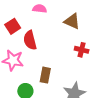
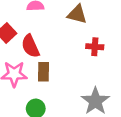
brown rectangle: (45, 75) -> (43, 72), moved

